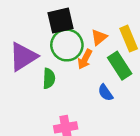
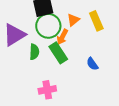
green rectangle: (120, 66) -> (58, 53), moved
blue semicircle: (105, 93) -> (92, 64), moved

